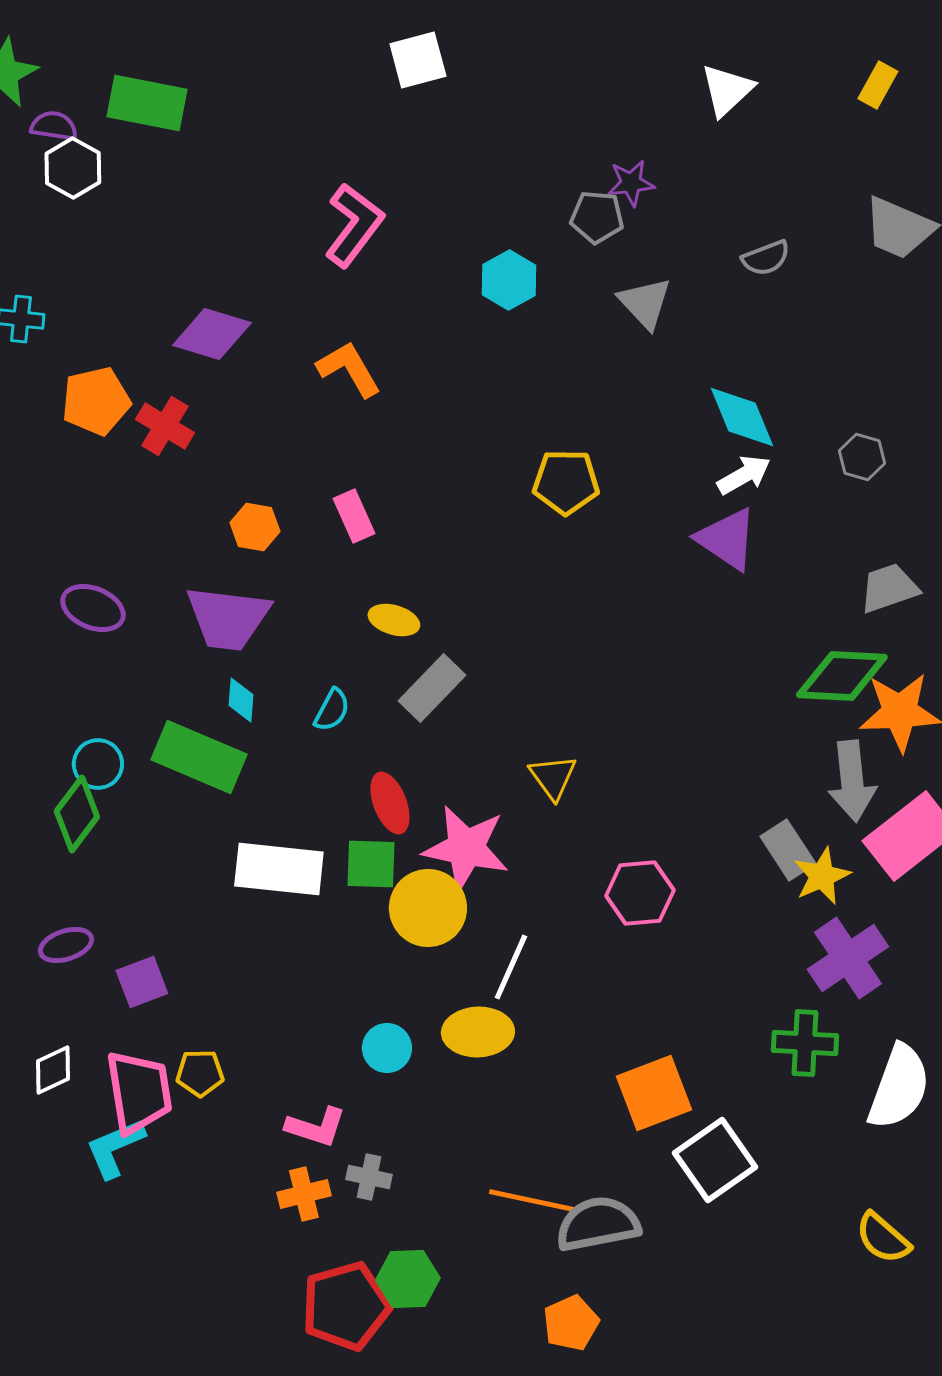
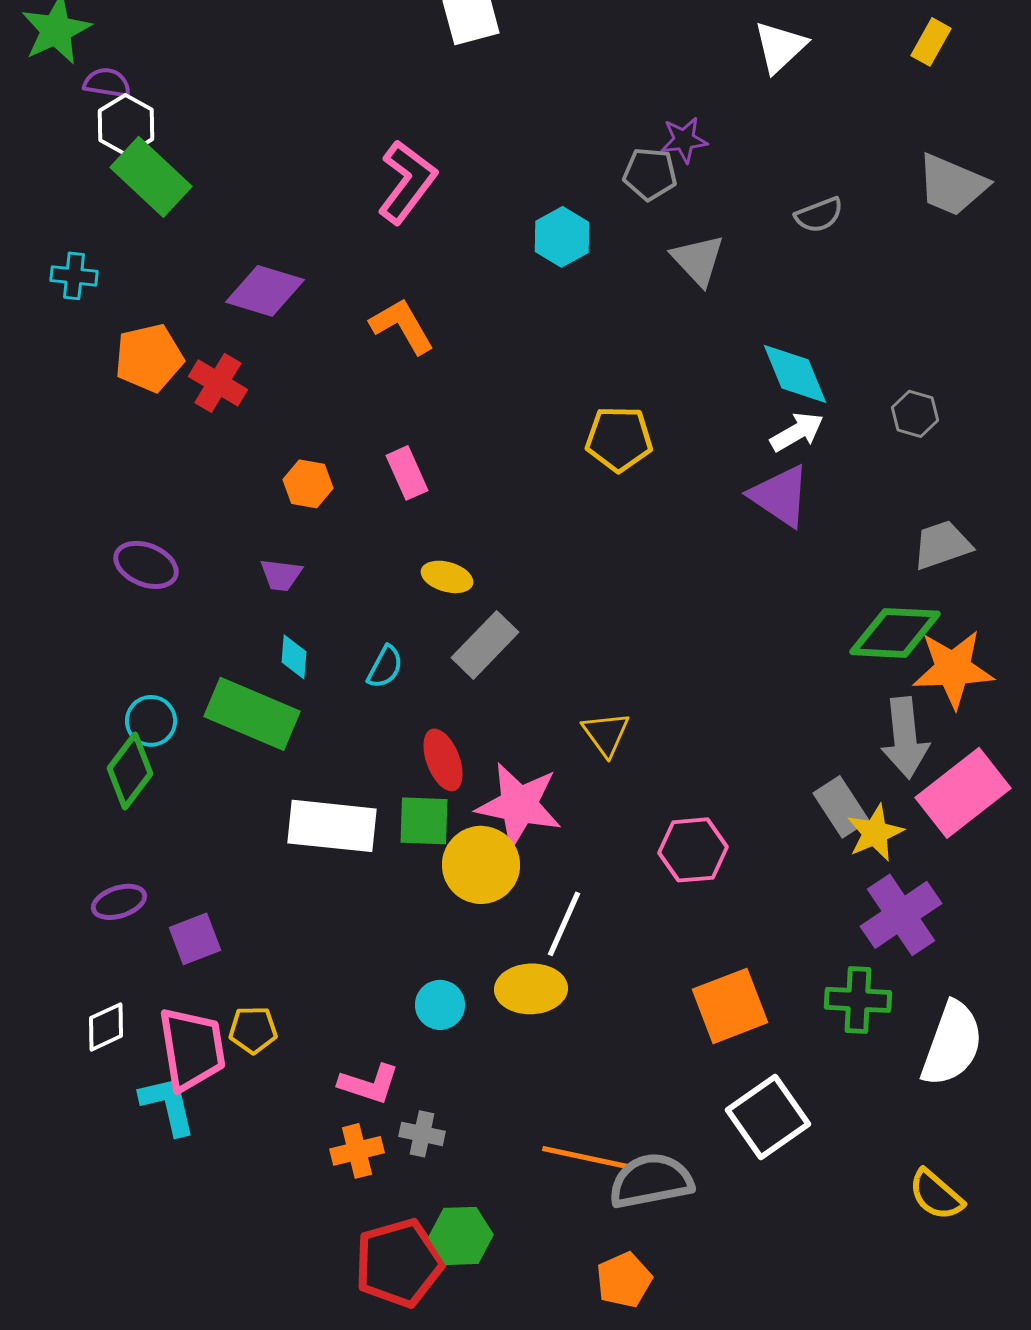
green rectangle: (147, 103) -> (151, 177), moved, turned 32
purple trapezoid: (228, 618) -> (281, 575), size x0.5
orange square: (654, 1093) -> (730, 1006), moved
cyan L-shape: (115, 1148) -> (168, 1105), turned 100

